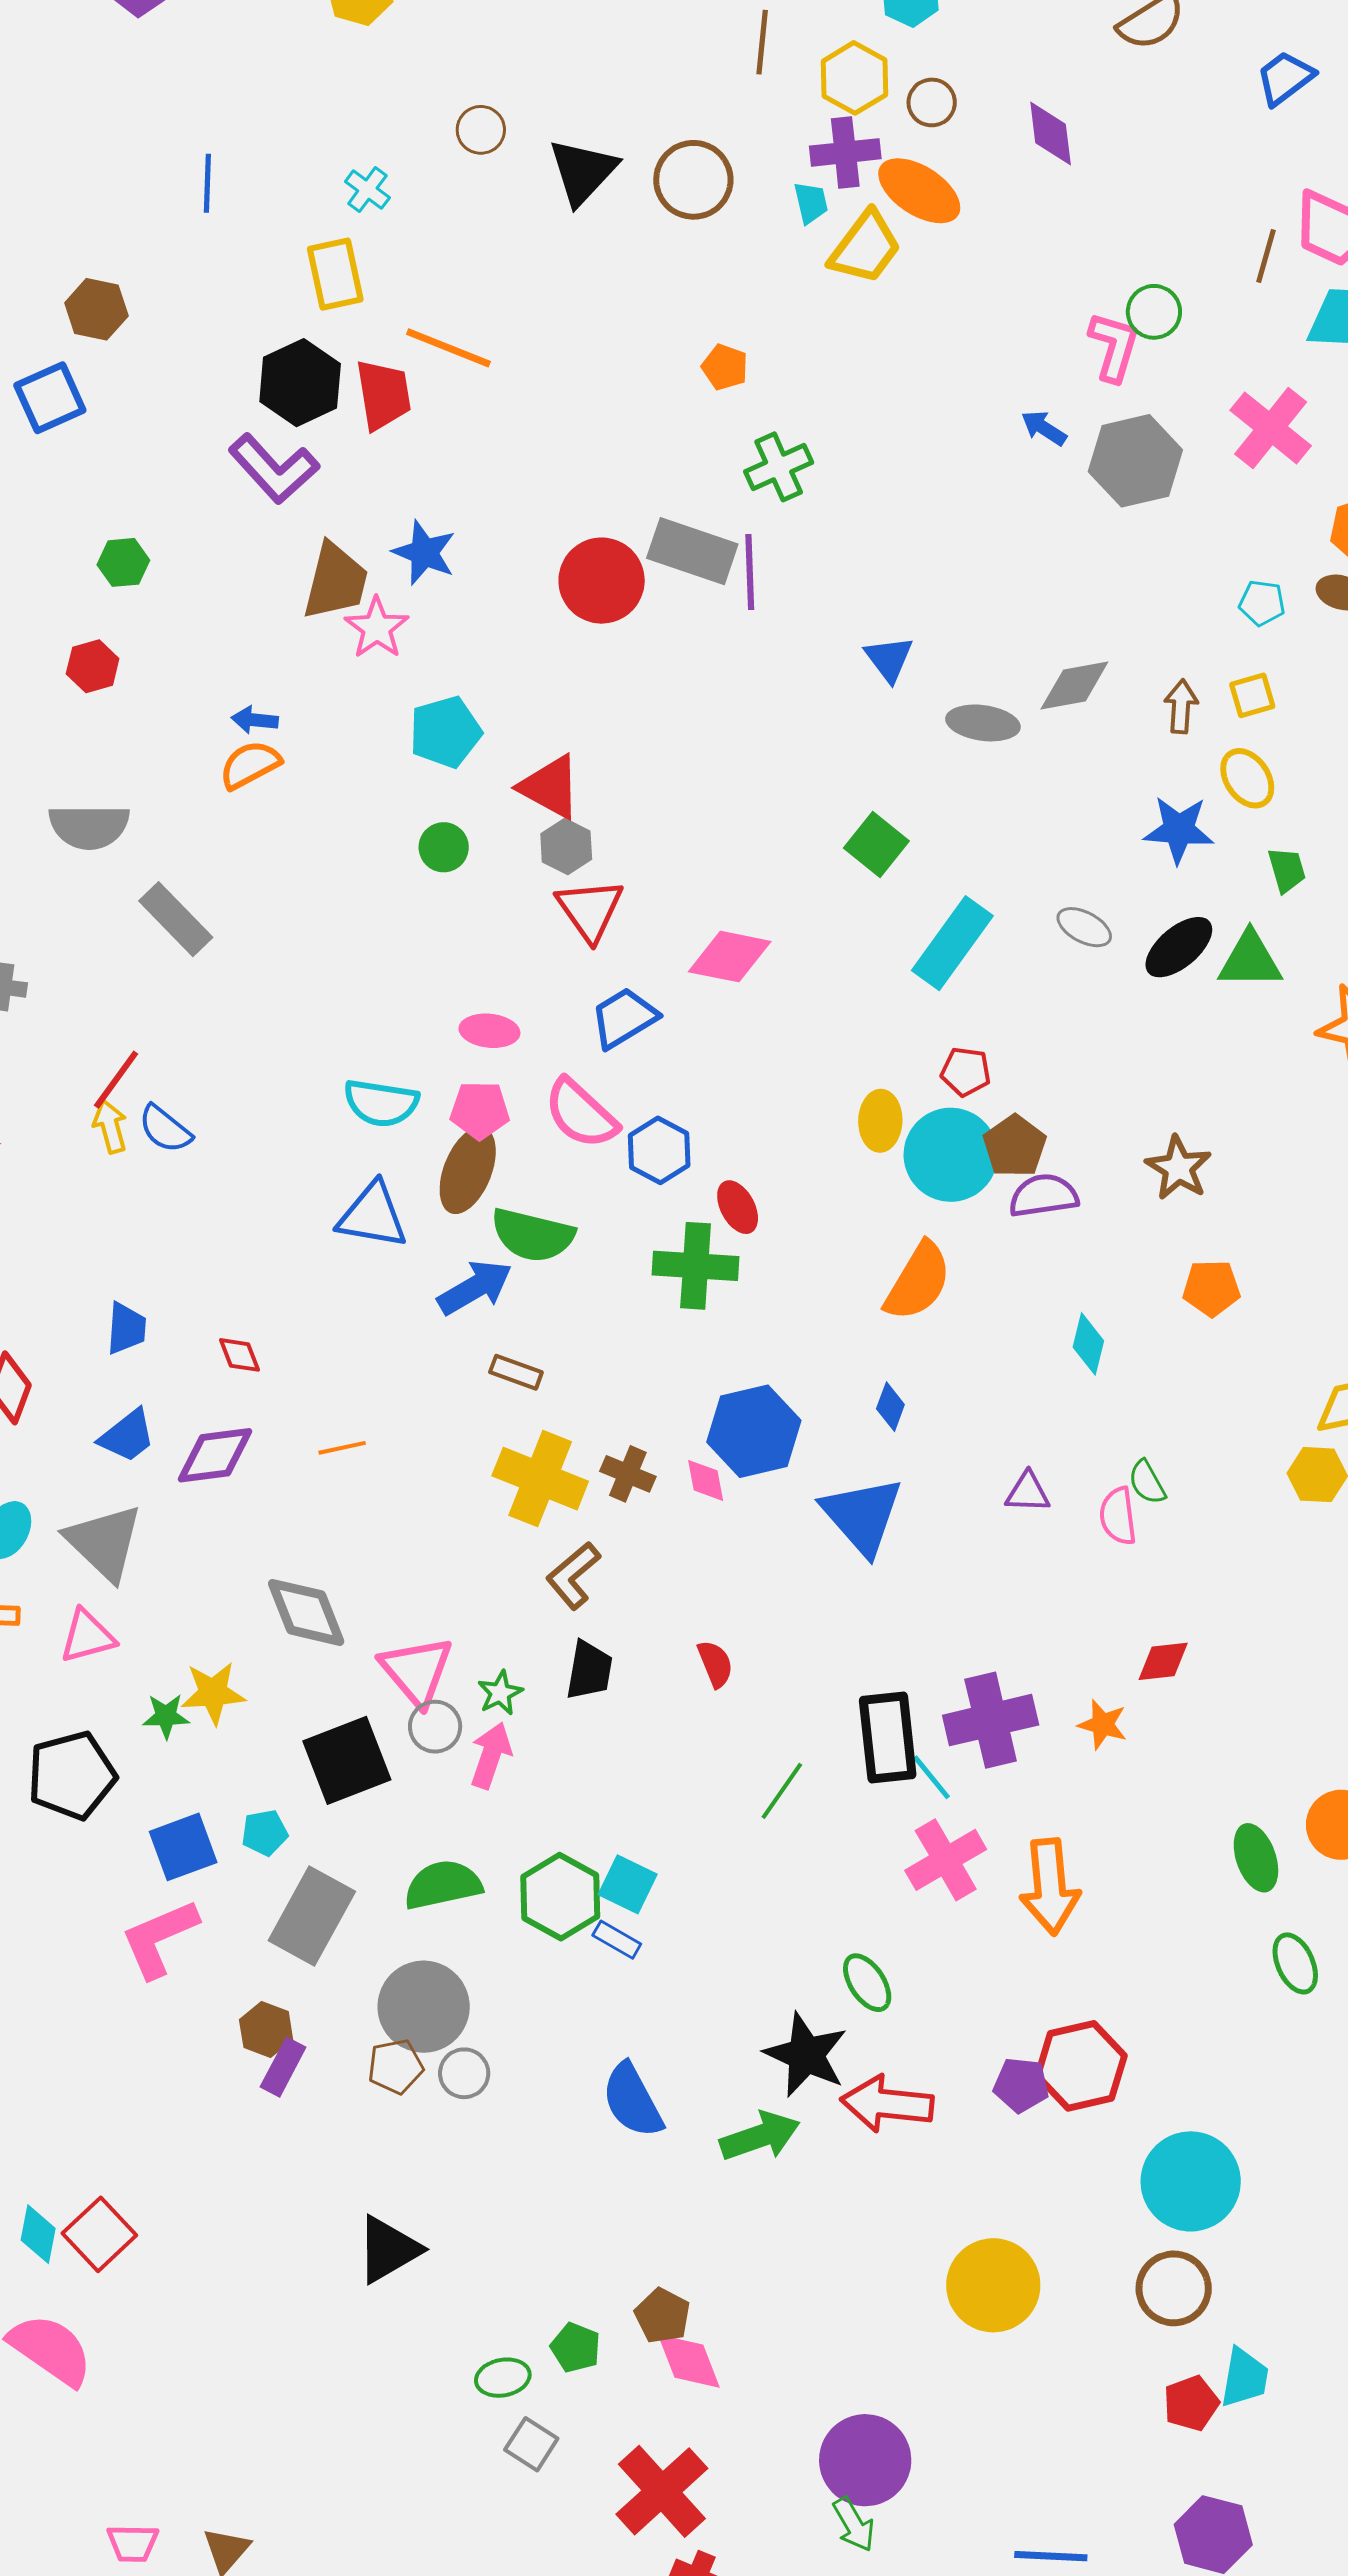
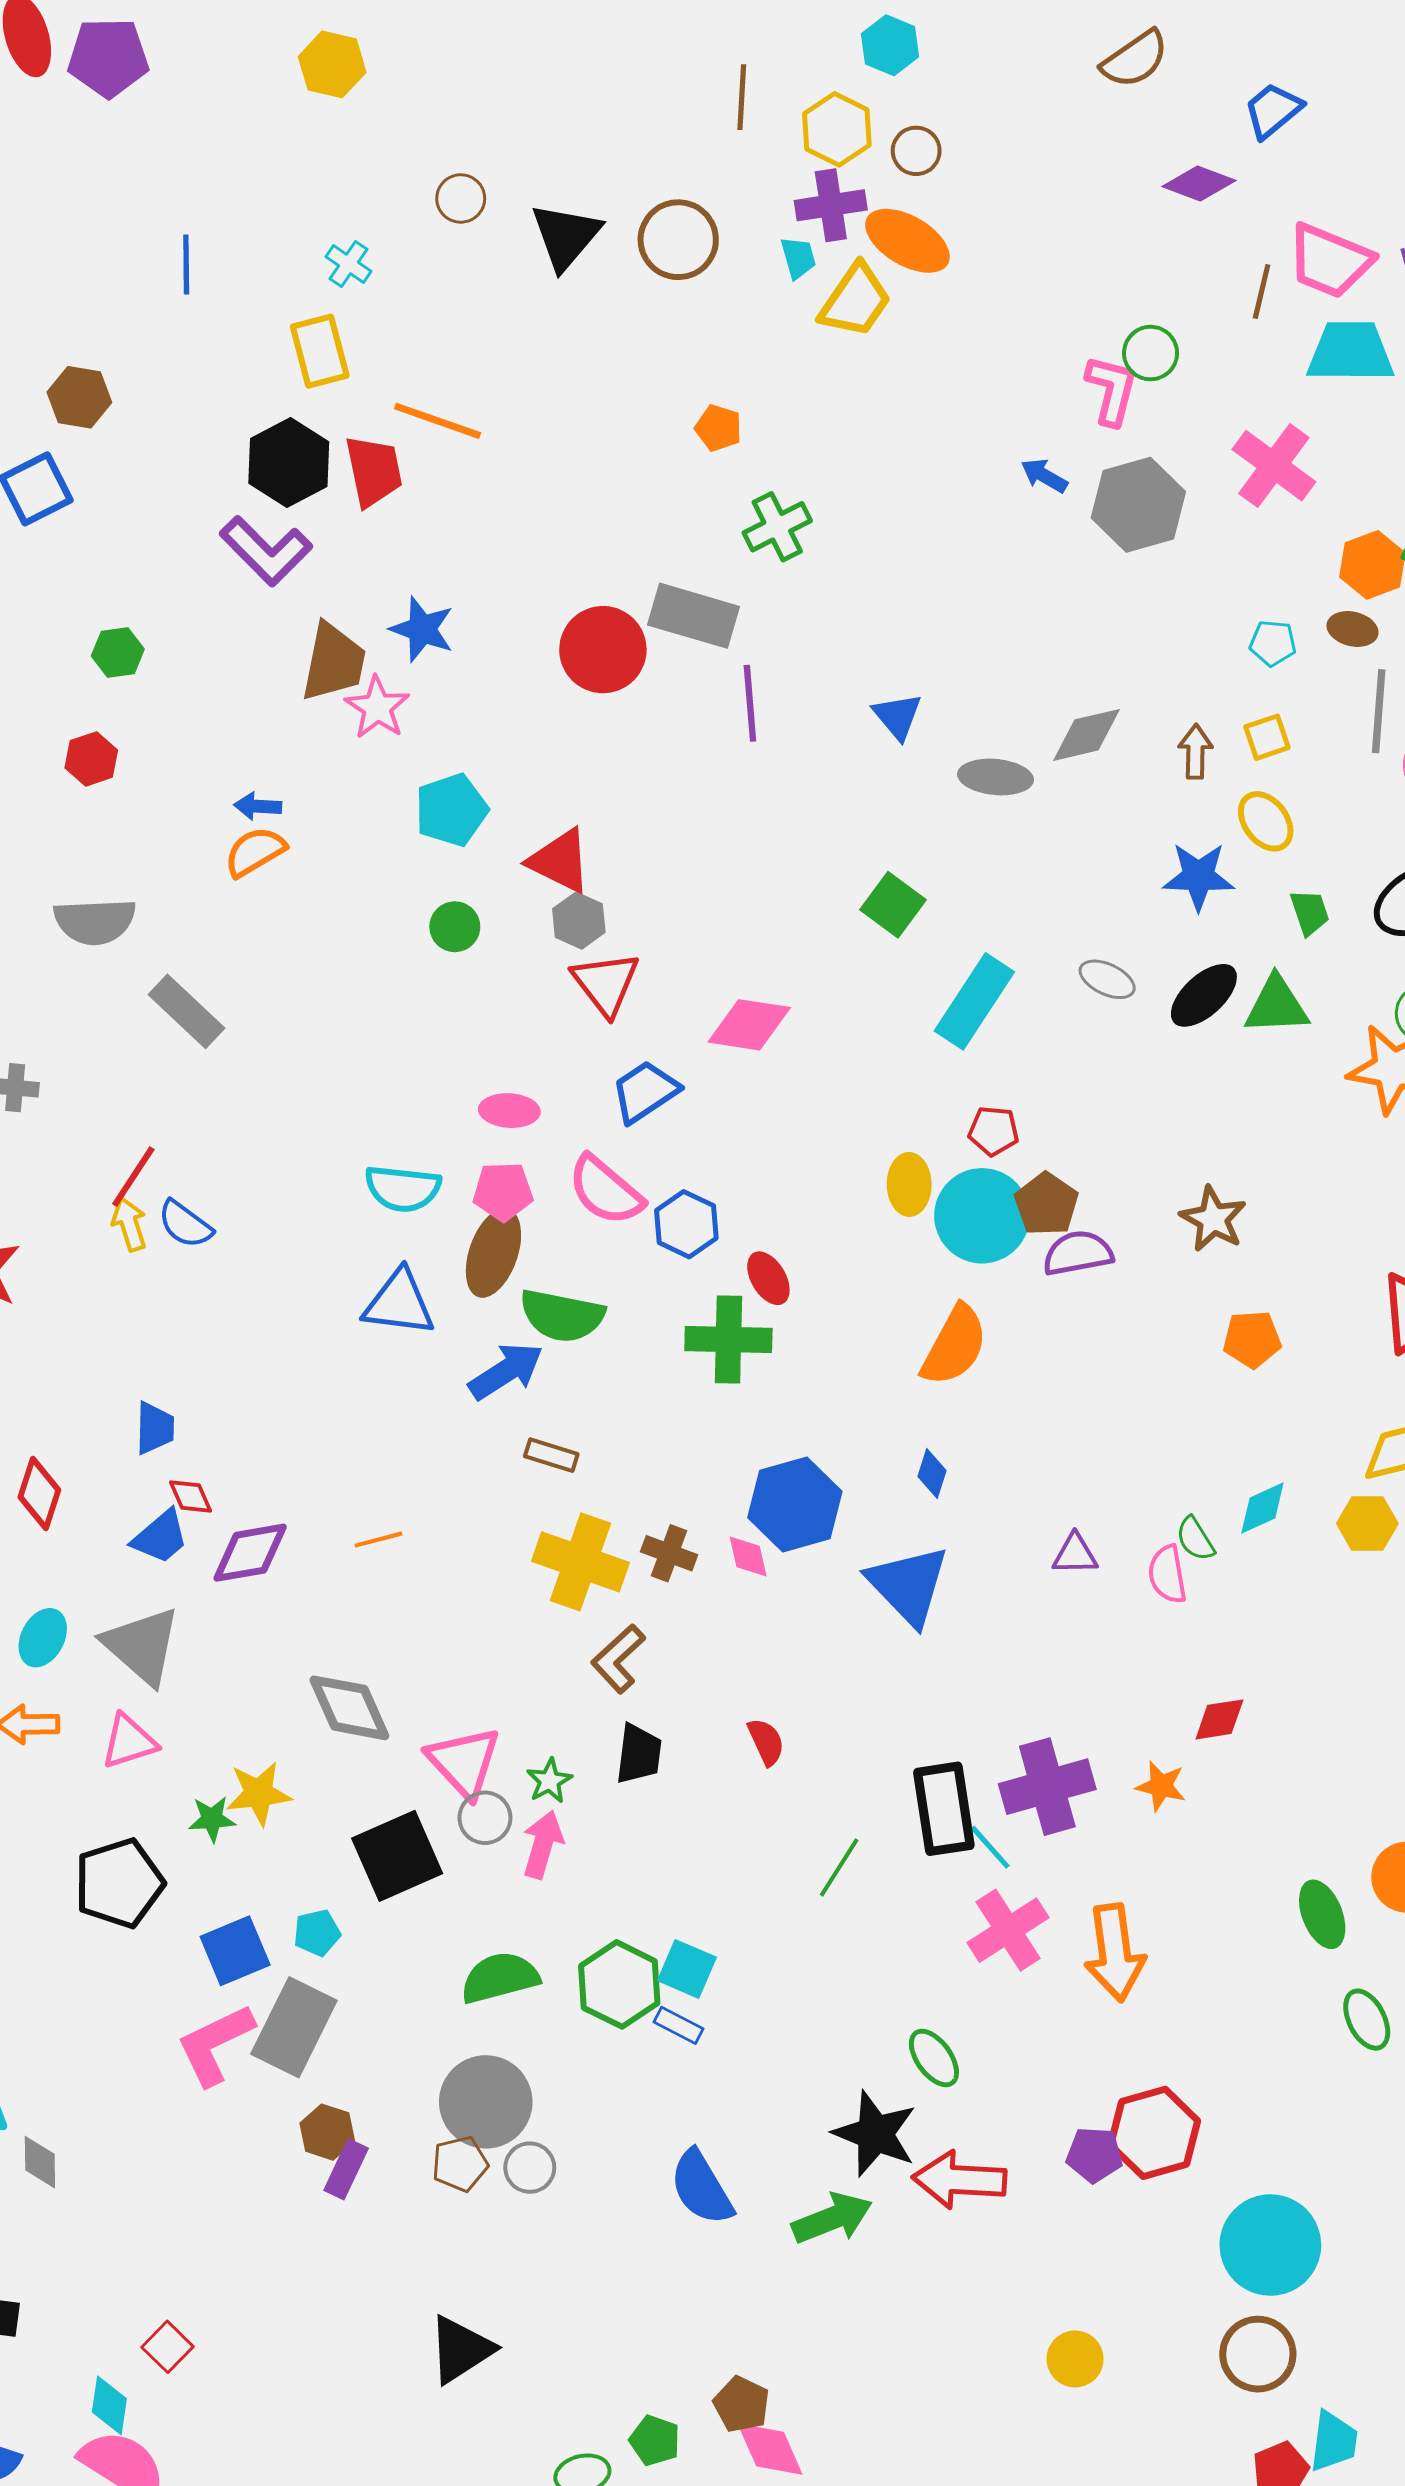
purple diamond: (1051, 134) -> (1199, 183), moved, turned -60
purple line: (750, 572) -> (750, 703), moved
cyan diamond: (1088, 1344) -> (1262, 1508), moved, turned 54
red diamond: (239, 1355) -> (190, 1496), moved
gray rectangle: (312, 1916) -> (294, 2027), moved
cyan diamond: (38, 2234) -> (109, 2405), moved
red square: (99, 2234) -> (167, 2347), size x0.7
yellow circle: (993, 2285) -> (1075, 2359), size x0.6

